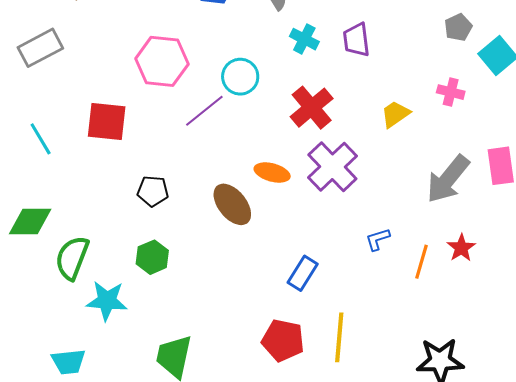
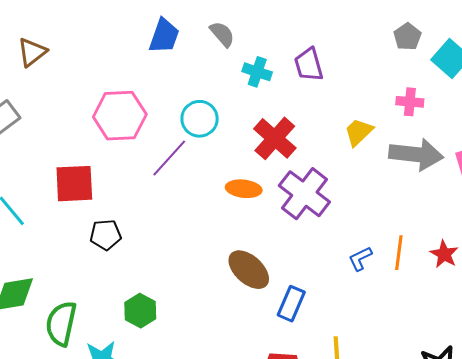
orange ellipse: (272, 172) -> (244, 189), moved
gray arrow: (448, 179) -> (416, 154), moved, turned -114
black pentagon: (153, 191) -> (106, 235), moved
brown ellipse: (232, 204) -> (249, 270), moved
orange line: (421, 262) -> (399, 253), moved

